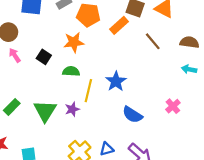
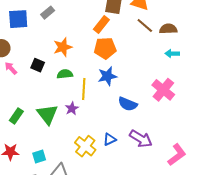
orange pentagon: (88, 15) -> (105, 48), moved
brown line: (153, 41) -> (145, 26), moved
blue star: (116, 81) -> (107, 76), turned 30
pink cross: (173, 106) -> (163, 90), size x1.6

